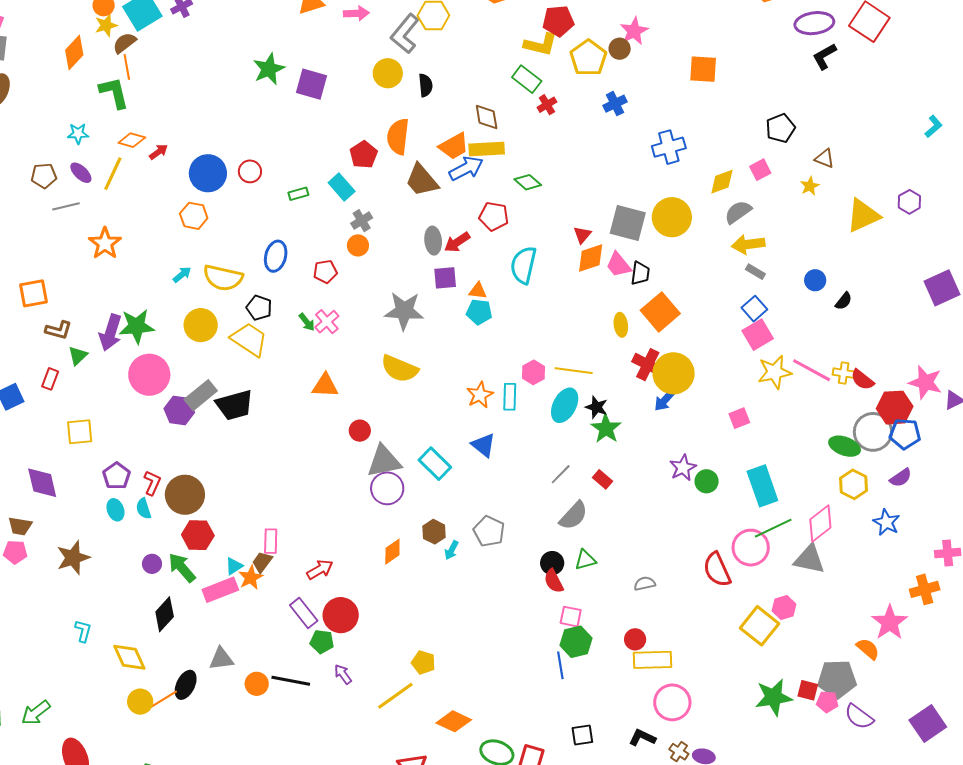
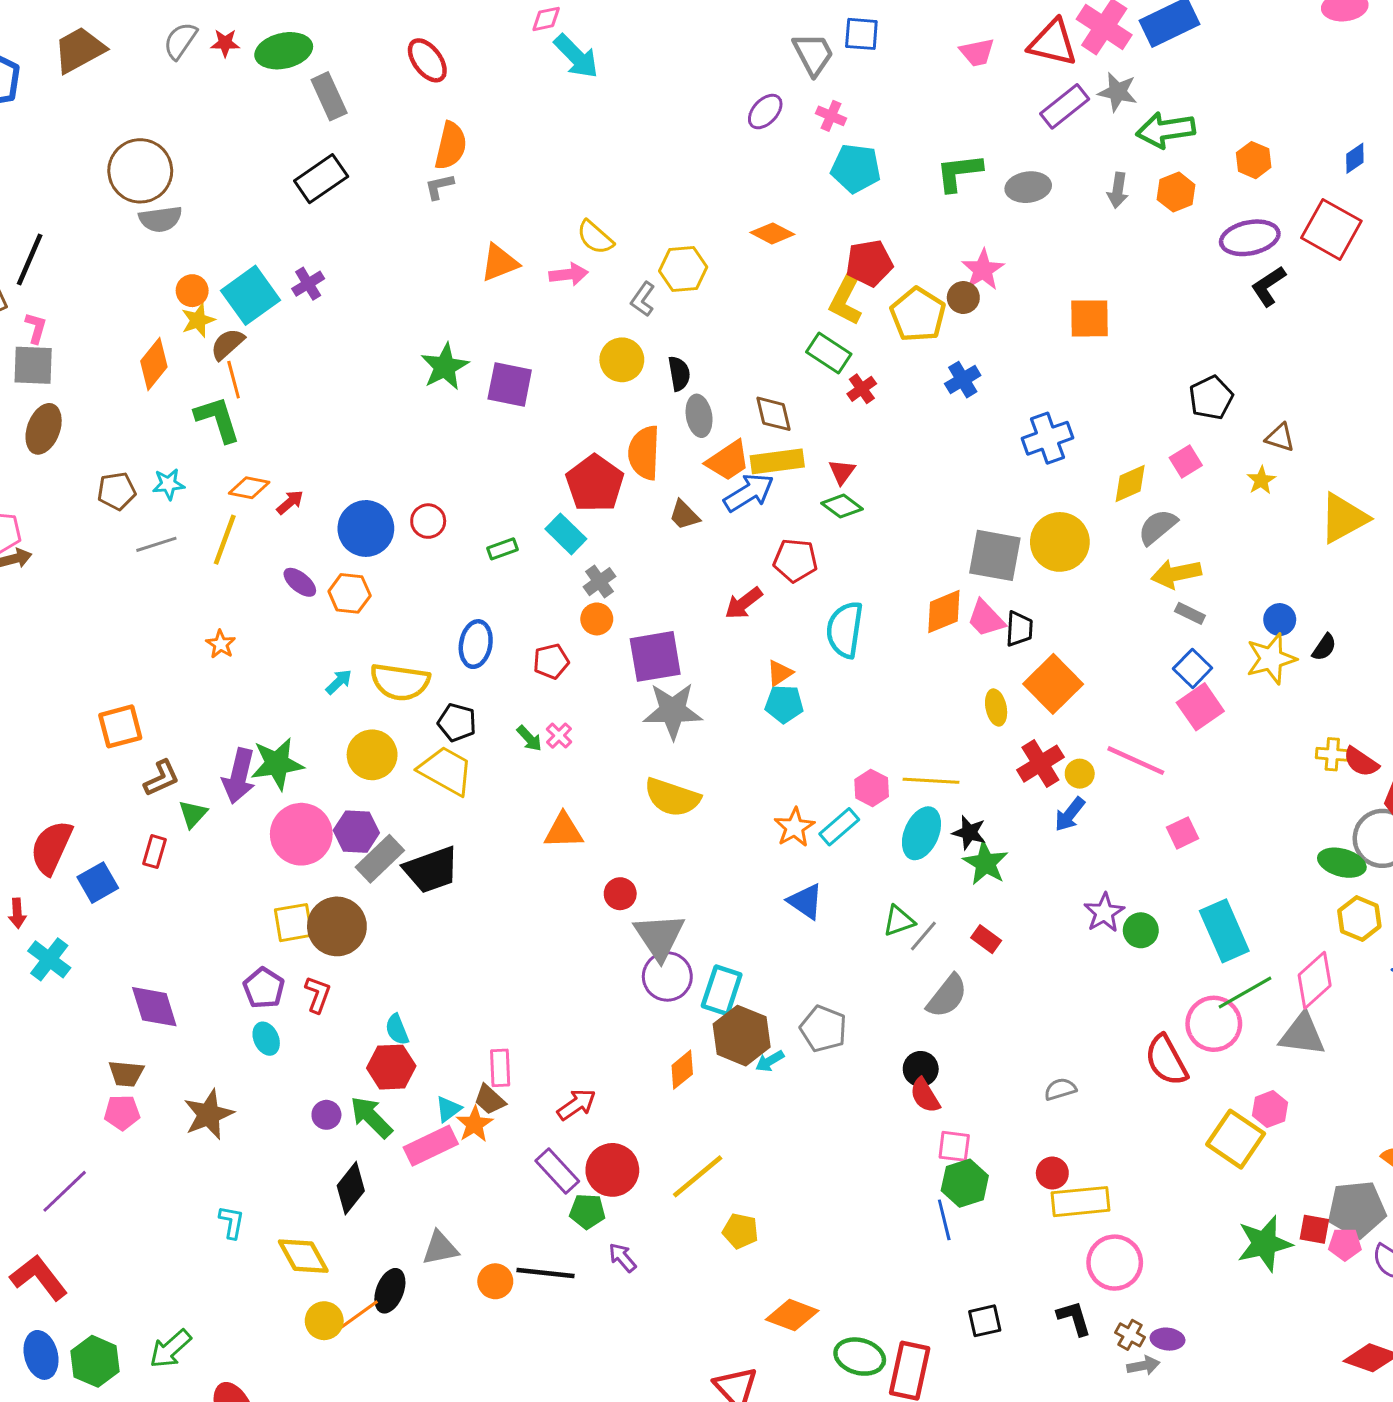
gray L-shape: (405, 34) -> (643, 299), size x0.6
yellow L-shape: (541, 44) -> (846, 300), turned 108
red pentagon: (363, 155) -> (595, 483), size x1.4
purple ellipse: (81, 173) -> (300, 582), moved
brown pentagon: (44, 176) -> (117, 491), moved
brown trapezoid: (422, 180) -> (684, 515), size x0.6
gray line: (66, 206) -> (156, 544), moved
red triangle: (582, 235) -> (842, 472), moved
gray ellipse: (433, 241) -> (699, 416), moved
orange star: (105, 243) -> (221, 644), size x0.6
purple square: (445, 278) -> (655, 656), moved, size x1.5
orange triangle: (478, 291) -> (780, 673), turned -36
pink cross: (327, 322) -> (559, 736), size x0.7
brown L-shape: (58, 330) -> (161, 778), turned -36
red cross: (648, 365) -> (1040, 764), turned 36
pink line: (812, 370) -> (1136, 761), moved
yellow star: (775, 372) -> (1271, 659), moved
yellow circle: (674, 373) -> (1080, 774), size x0.5
cyan rectangle: (510, 397) -> (839, 827), turned 52
purple hexagon: (179, 411) -> (356, 832), moved
yellow square: (80, 432) -> (293, 923), moved
gray triangle: (384, 461) -> (659, 937), turned -48
cyan rectangle: (435, 464) -> (722, 990), moved, turned 68
brown circle: (185, 495) -> (337, 926), moved
cyan semicircle: (144, 509) -> (397, 1029), moved
brown hexagon: (434, 532) -> (742, 1036), size x1.6
cyan arrow: (451, 550) -> (770, 1061), turned 36
green triangle: (585, 560) -> (899, 921), moved
brown trapezoid: (262, 562) -> (490, 1100), turned -80
yellow line: (395, 696) -> (698, 1176), moved
black L-shape: (642, 738) -> (1074, 1318), turned 52

